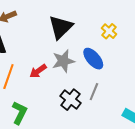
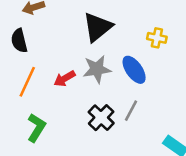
yellow cross: (109, 31) -> (157, 38), turned -35

